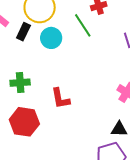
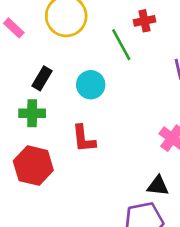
black rectangle: (23, 32) -> (42, 78), moved
cyan circle: (51, 38) -> (91, 85), moved

